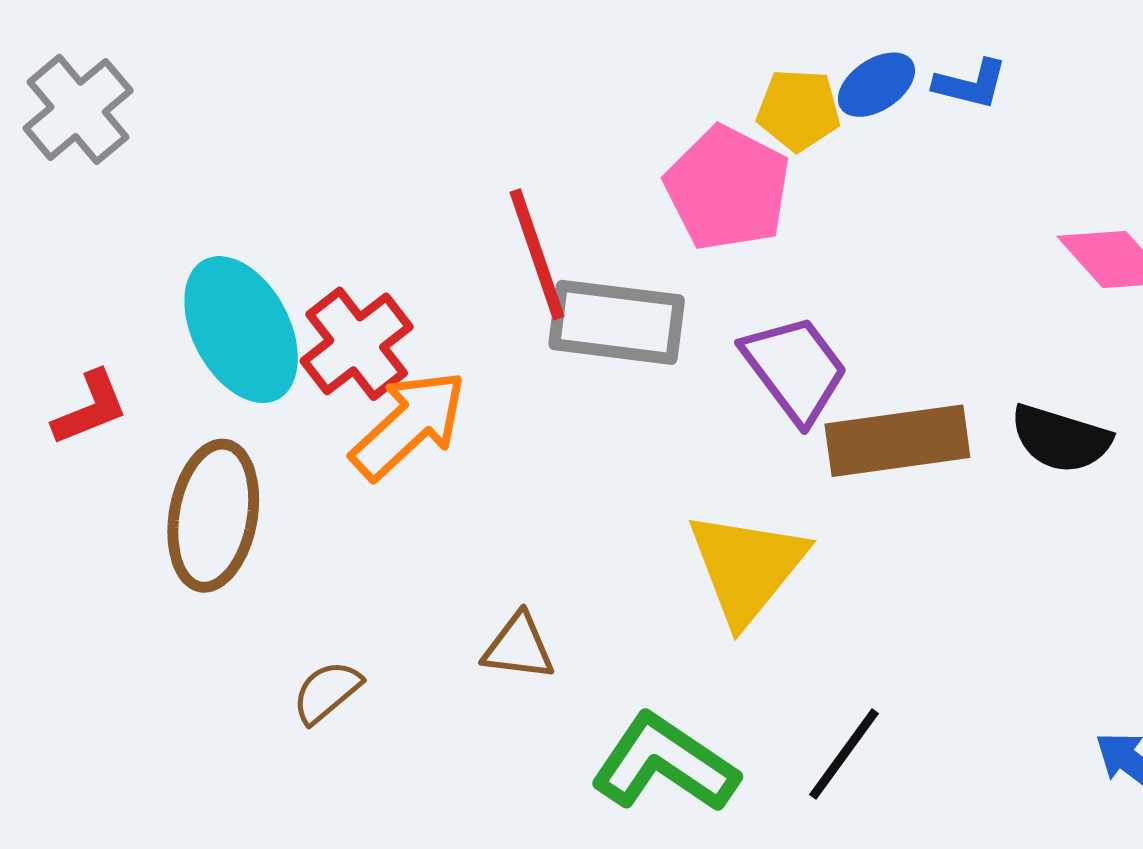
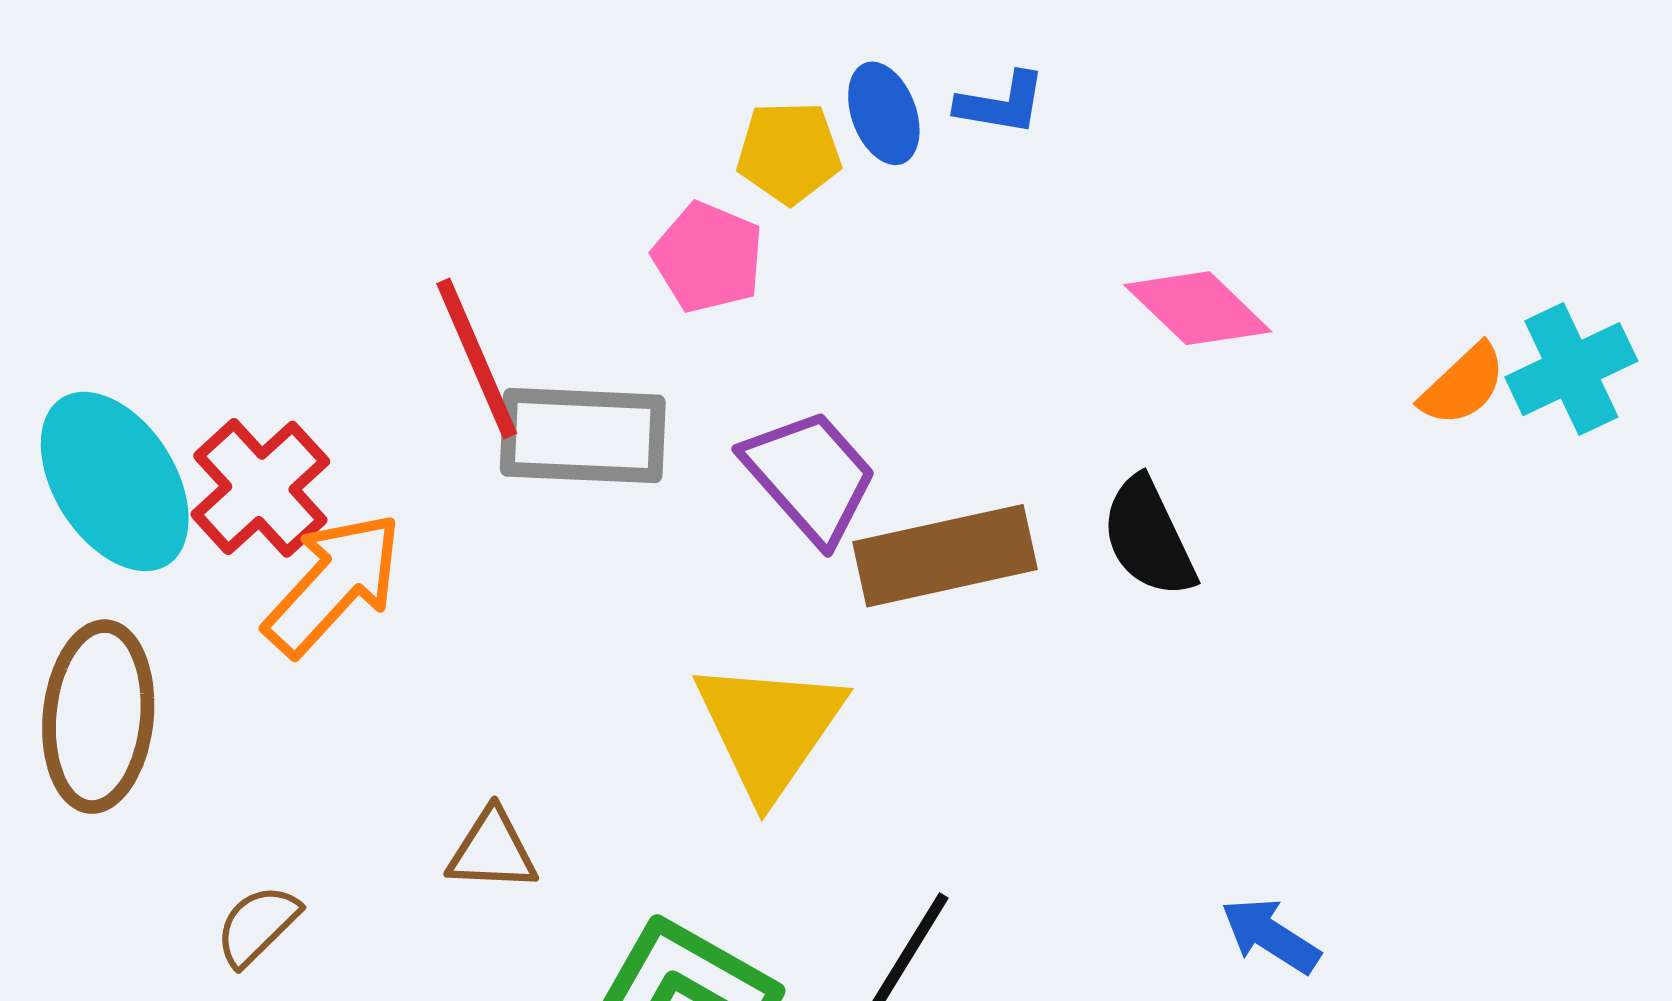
blue ellipse: (876, 85) -> (884, 113), turned -72
pink pentagon: (728, 188) -> (708, 257), size x0.7
black semicircle: (1061, 439) -> (1148, 537), turned 52

